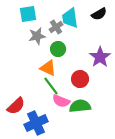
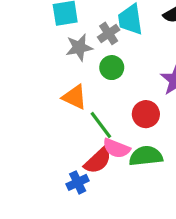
orange triangle: (48, 68) -> (74, 97), moved
red semicircle: (16, 106) -> (98, 161), moved
blue cross: (36, 123) -> (78, 182), size x0.6

